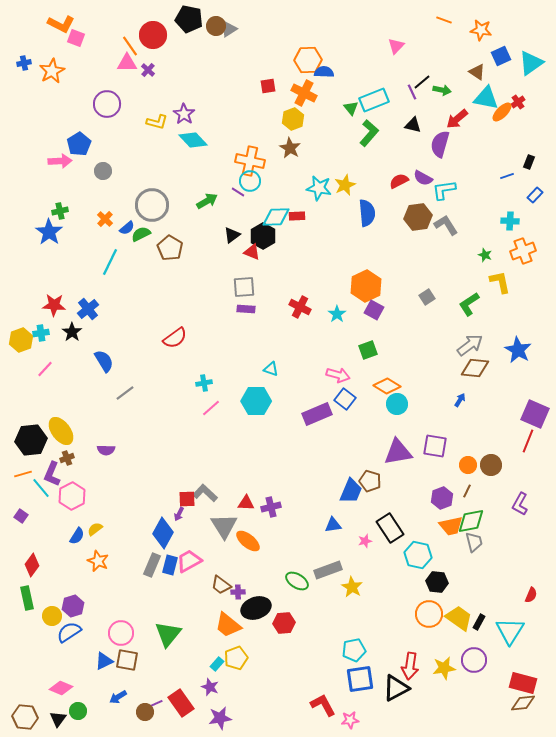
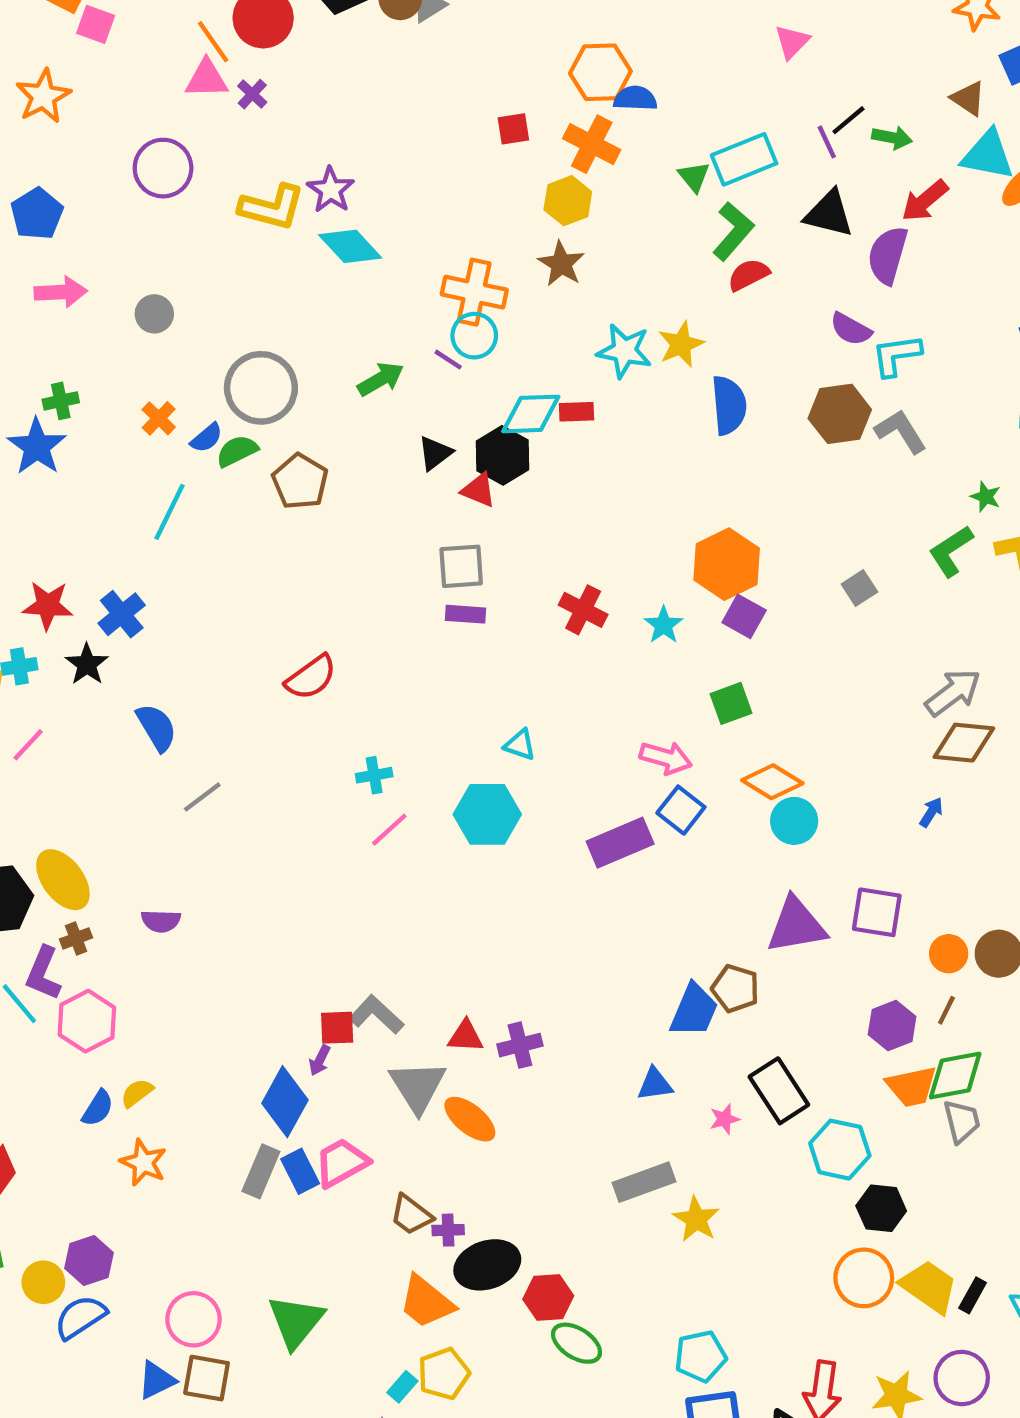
yellow L-shape: (157, 122) -> (272, 207), size x1.4
black triangle: (413, 125) -> (829, 214), size x1.4
blue pentagon: (79, 144) -> (37, 214), moved
red semicircle: (399, 181) -> (748, 275), moved
green L-shape: (469, 304) -> (951, 551), moved
blue rectangle: (170, 565) -> (300, 1171), turned -42
green ellipse: (297, 581) -> (577, 1343), moved

